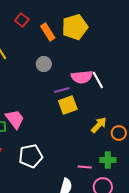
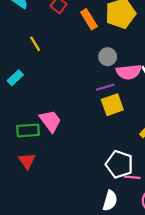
gray circle: (44, 64) -> (108, 57), moved
white pentagon: (31, 156) -> (119, 164), moved, turned 30

